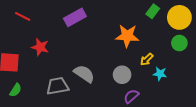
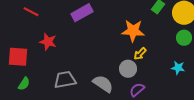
yellow arrow: (147, 59) -> (140, 54), moved
gray semicircle: (84, 74) -> (103, 84), moved
cyan star: (160, 74) -> (178, 68), moved

